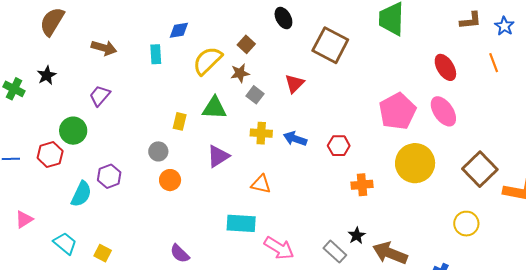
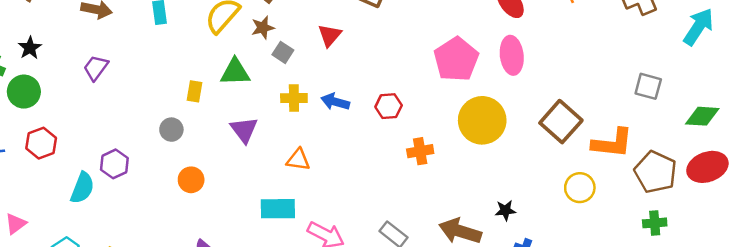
pink ellipse: (443, 111) -> (512, 55), turned 32
green circle: (73, 131) -> (24, 92), moved
purple triangle: (218, 156) -> (244, 130), turned -30
orange circle: (170, 180) -> (191, 180), moved
yellow circle: (466, 224) -> (580, 188), moved
black star: (357, 236) -> (505, 210), moved, turned 30

